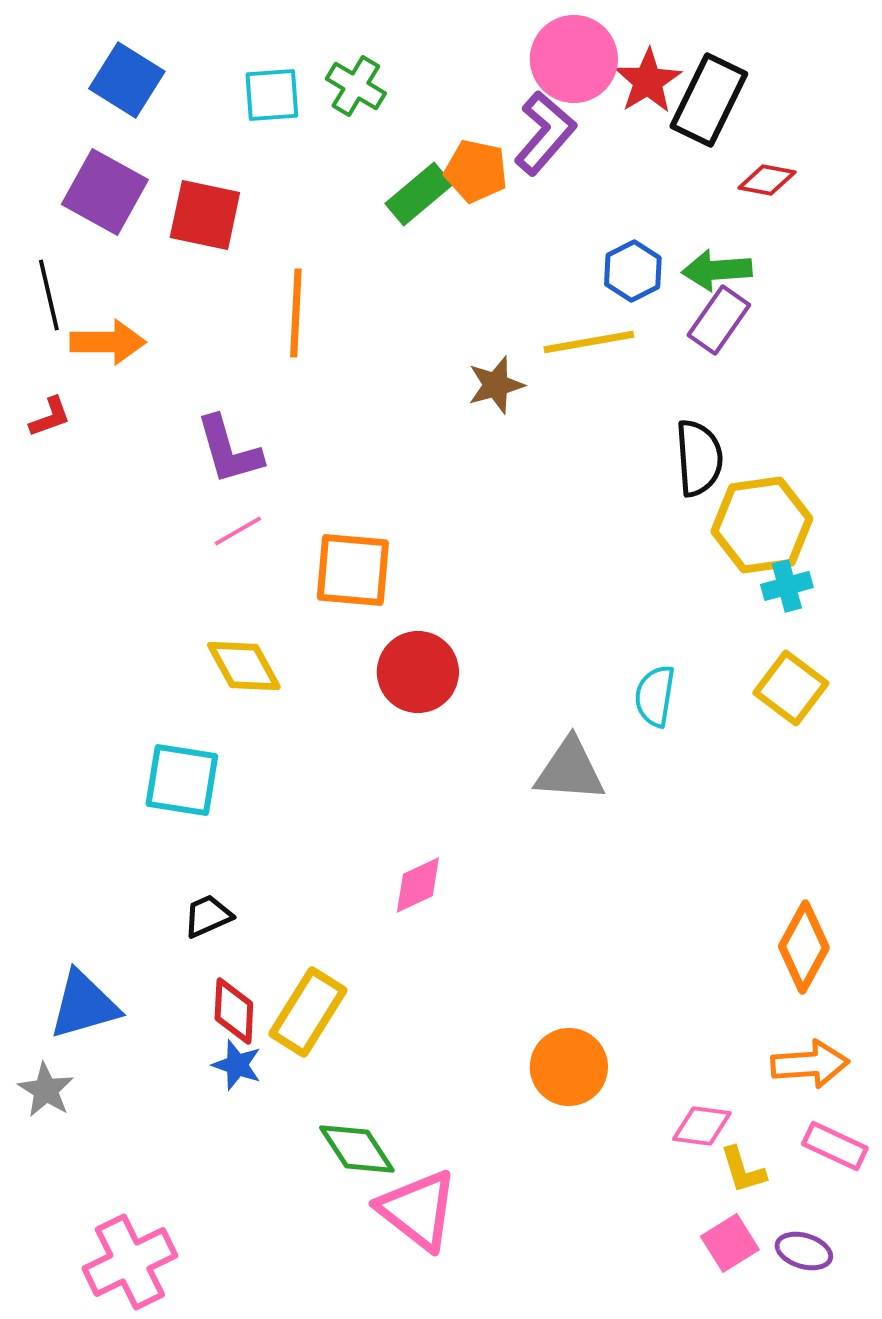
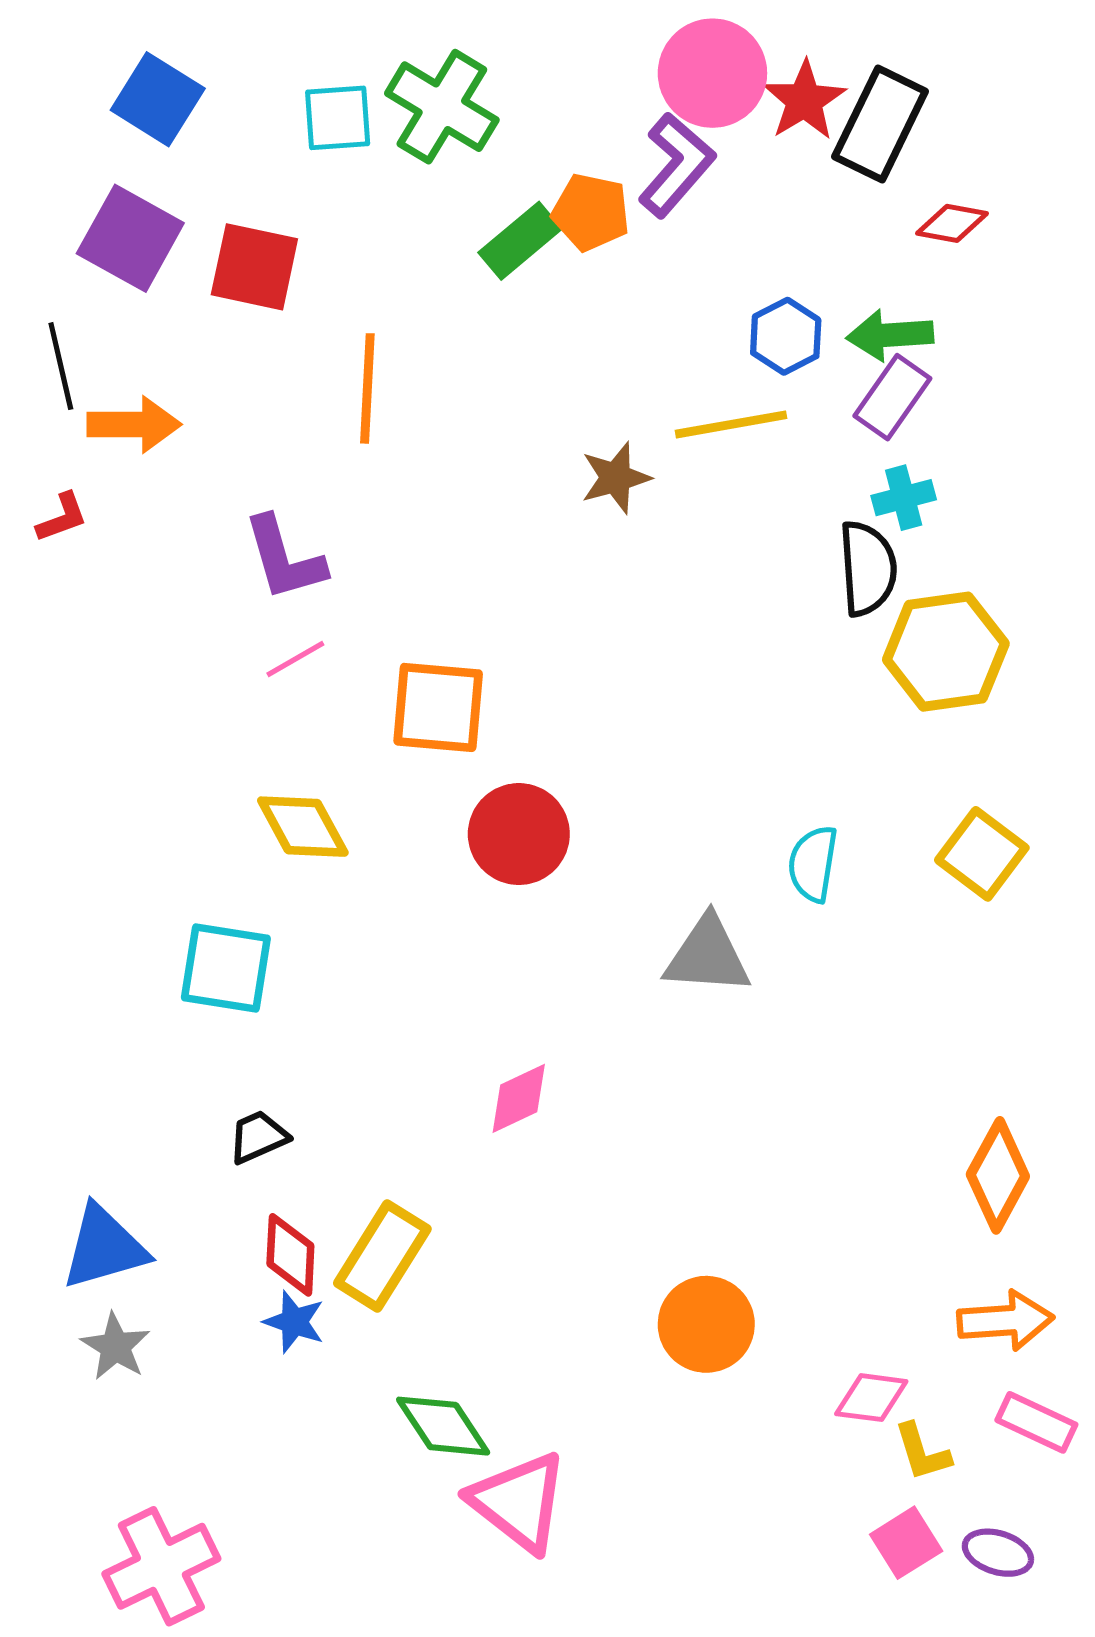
green cross: (356, 86) -> (442, 107), size x1.5
cyan cross: (787, 586) -> (904, 498), moved
gray star: (46, 1090) -> (115, 1347), moved

